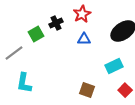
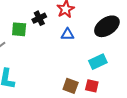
green square: (36, 34) -> (19, 29), turned 35
red square: (125, 90) -> (92, 86), moved, turned -32

